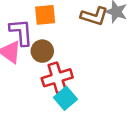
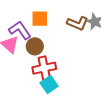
purple L-shape: (21, 32) -> (20, 30), turned -35

